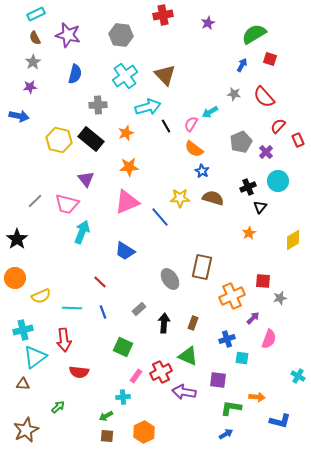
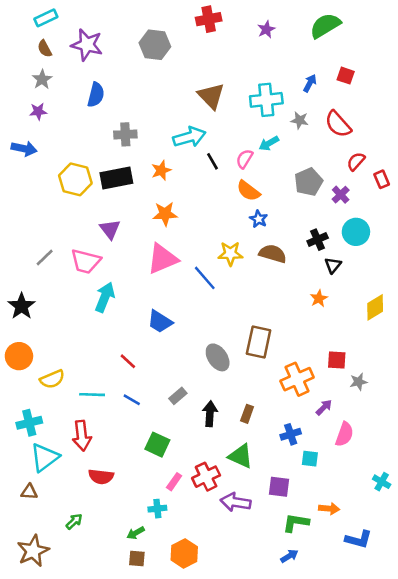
green semicircle: (254, 34) -> (325, 26), moved
cyan cross: (125, 76) -> (266, 100), moved, turned 30
black rectangle: (91, 139) -> (116, 178), turned -50
blue line: (103, 312) -> (132, 400), turned -40

